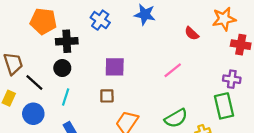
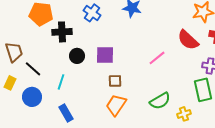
red semicircle: (192, 33) -> (188, 40), moved, size x1.6
black circle: (62, 68) -> (77, 56), moved
brown square: (107, 96) -> (115, 81), moved

